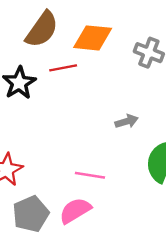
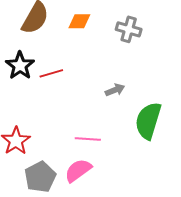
orange diamond: (93, 38) -> (79, 21), size x0.7
red line: (63, 68) -> (51, 73), moved

